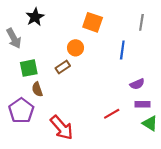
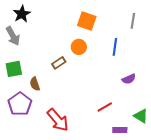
black star: (35, 17) -> (22, 14), moved
orange circle: (76, 48) -> (79, 47), moved
green square: (29, 68) -> (14, 69), moved
purple rectangle: (142, 104) -> (120, 130), moved

